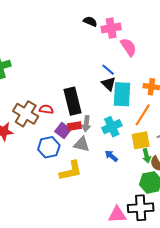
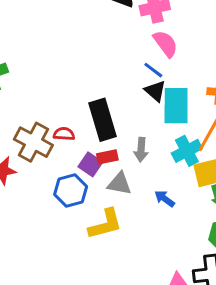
pink semicircle: (128, 47) -> (165, 44), moved
gray arrow: (86, 124) -> (141, 150), moved
cyan cross: (112, 127) -> (187, 151), moved

